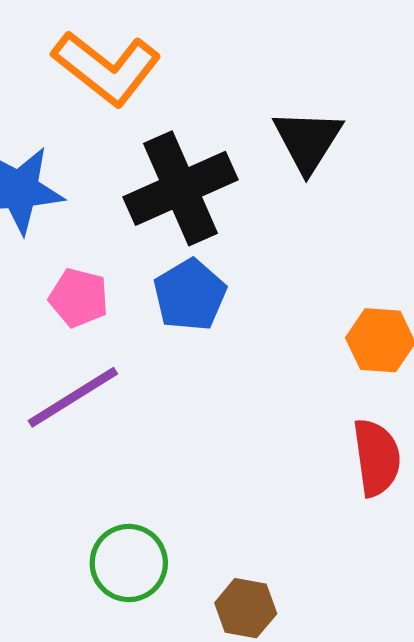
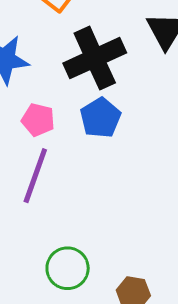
purple line: (73, 397) -> (35, 176), turned -38

